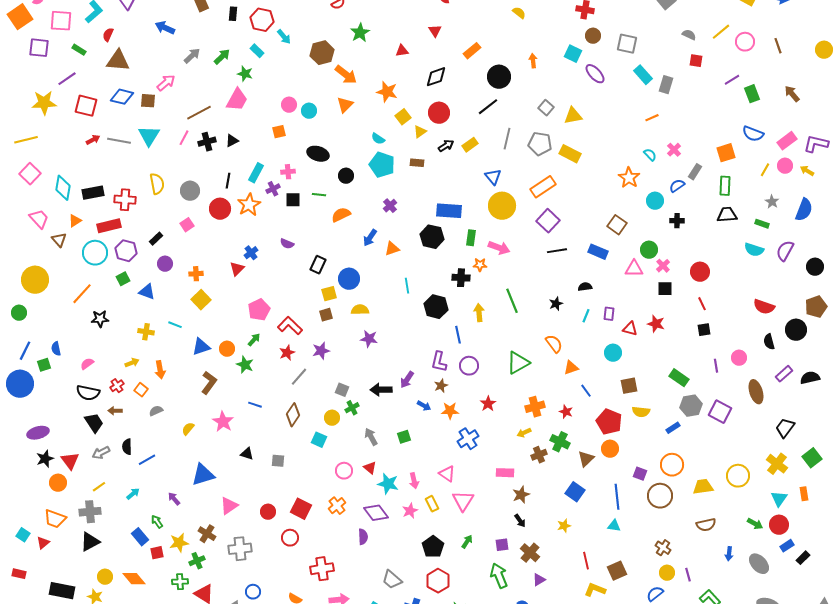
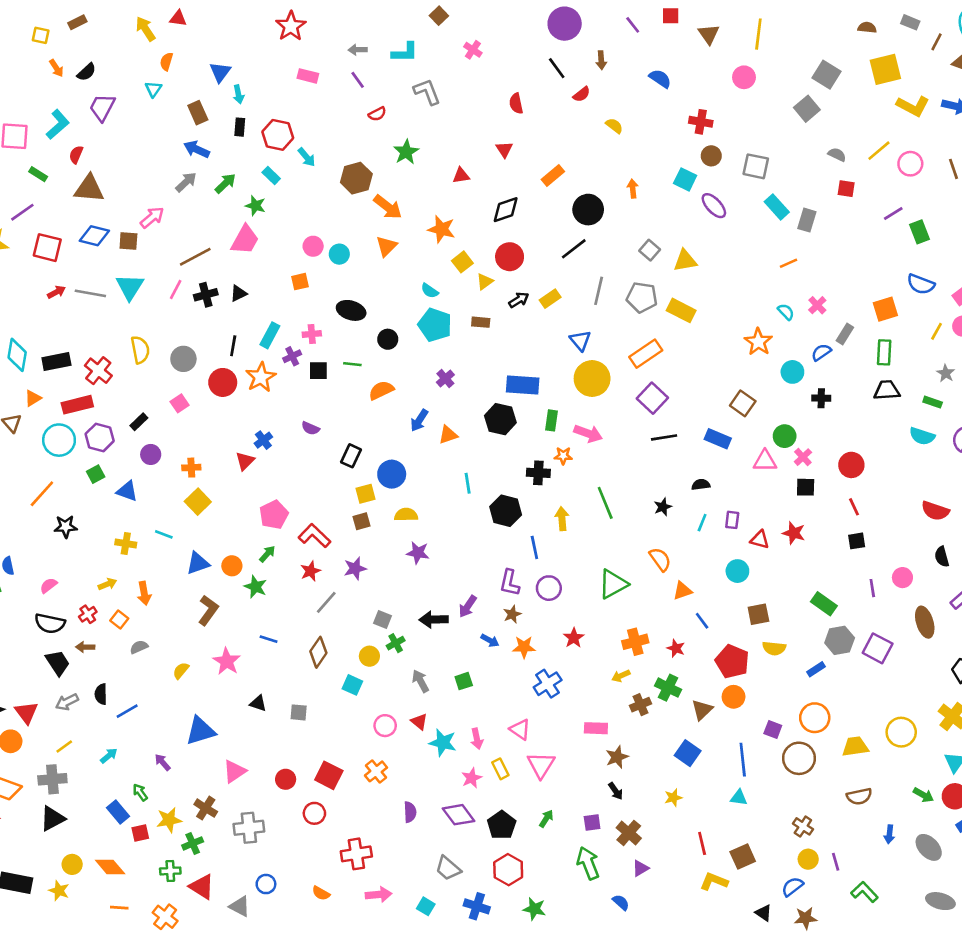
blue arrow: (165, 28) -> (197, 149), moved
red cross: (125, 200) -> (98, 371), turned 35
purple diamond: (376, 513) -> (458, 815), moved

